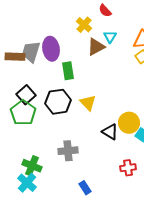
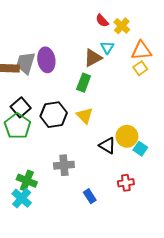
yellow cross: (84, 25) -> (122, 26), moved
green rectangle: (68, 71) -> (84, 83), moved, turned 30
blue rectangle: (85, 188) -> (90, 196), moved

